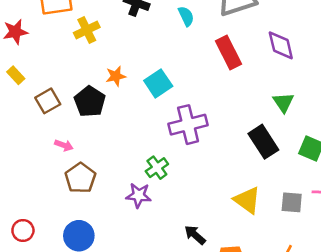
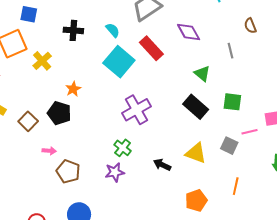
cyan square: (158, 83) -> (119, 62), moved, size x1.4
gray square: (292, 202) -> (229, 146), turned 36
black arrow: (195, 235) -> (162, 165), moved

